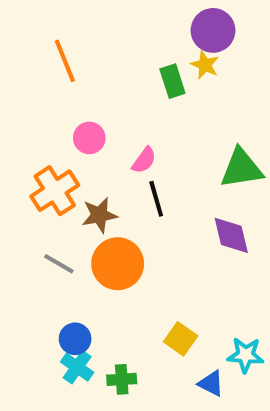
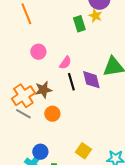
orange cross: (55, 191) -> (23, 96), moved
purple diamond: (231, 235) -> (91, 80), moved
orange circle: (118, 264) -> (52, 114), size x0.6
blue circle: (75, 339) -> (40, 152), moved

